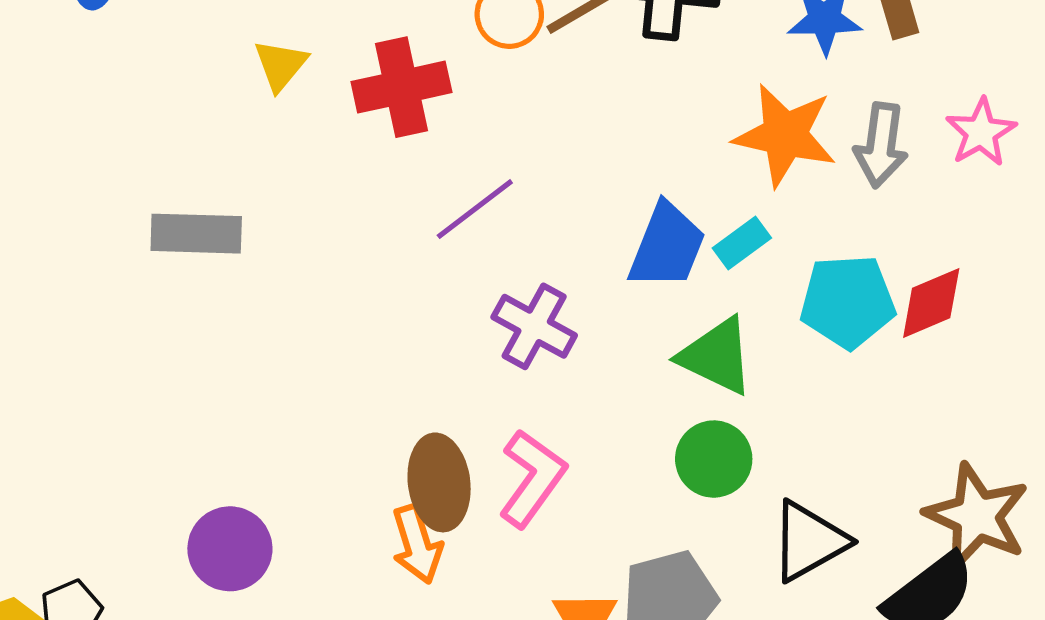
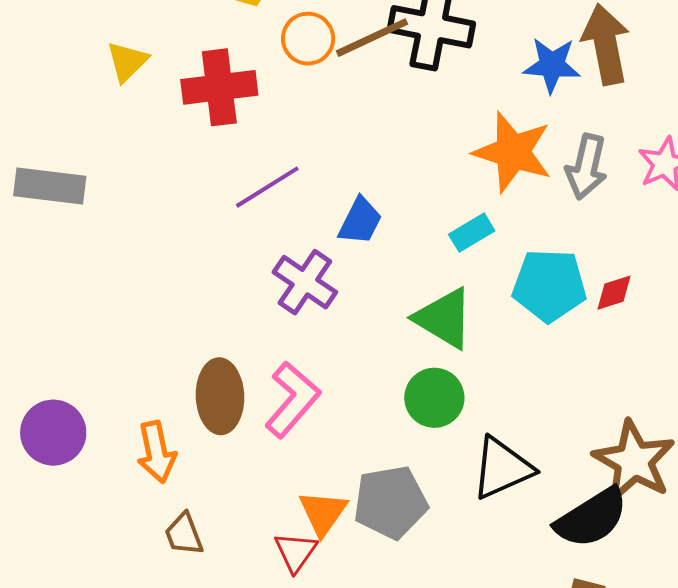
blue trapezoid: (667, 246) -> (360, 221), moved, size x0.7
red diamond: (931, 303) -> (614, 293), size x0.7
orange arrow: (417, 544) -> (156, 452), moved

